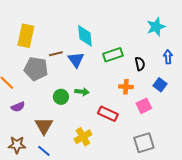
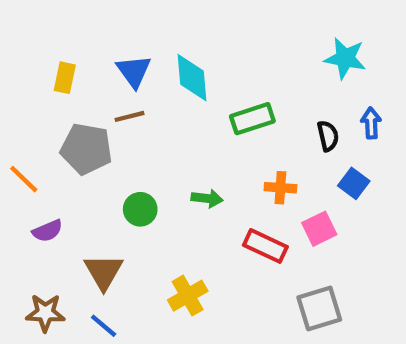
cyan star: (156, 27) -> (345, 58), turned 30
yellow rectangle: (26, 36) -> (65, 78), size x0.6
blue triangle: (76, 60) -> (134, 71), moved
black semicircle: (140, 64) -> (328, 136), moved
green arrow: (82, 92) -> (207, 198), moved
red rectangle: (108, 114) -> (265, 246), moved

